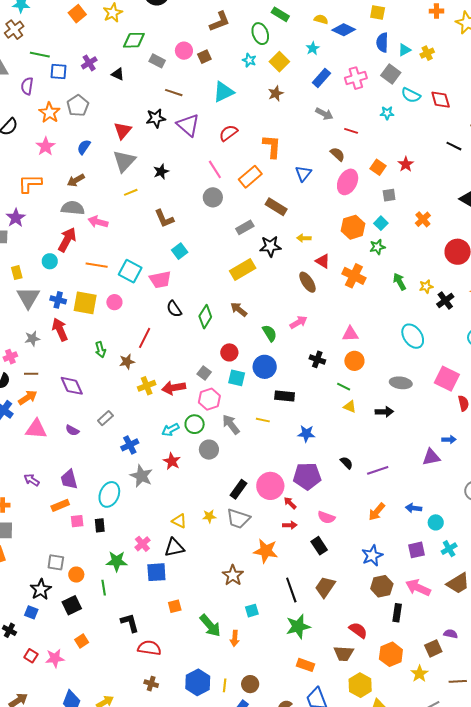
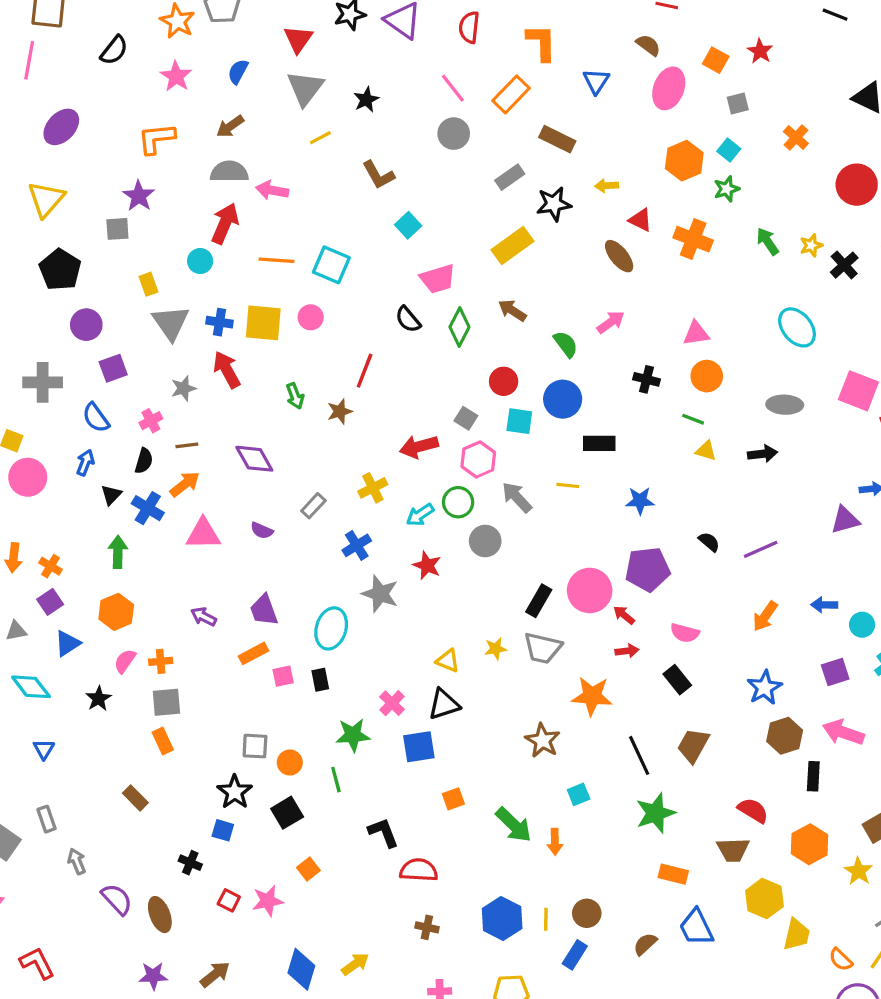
red semicircle: (228, 133) -> (469, 27), turned -42
pink trapezoid: (160, 280) -> (438, 279), moved
yellow cross: (147, 386) -> (373, 488), moved

